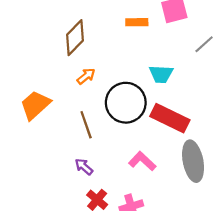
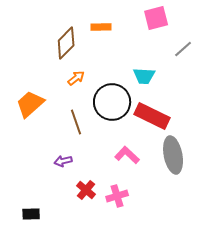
orange rectangle: (137, 22) -> (101, 27), moved
purple arrow: (84, 167) -> (63, 161), moved, turned -54

